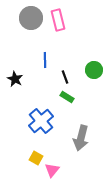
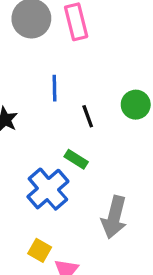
green rectangle: (67, 97) -> (76, 159), moved

